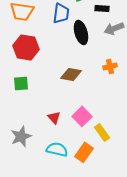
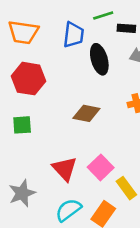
red triangle: (54, 117) -> (65, 169), size x1.5
cyan semicircle: (57, 149) -> (68, 210), turned -50

